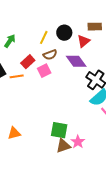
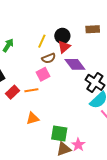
red triangle: (84, 41) -> (64, 47), moved
red rectangle: (28, 62) -> (12, 92), moved
orange line: (17, 76) -> (31, 90), moved
orange triangle: (14, 133) -> (33, 118), moved

